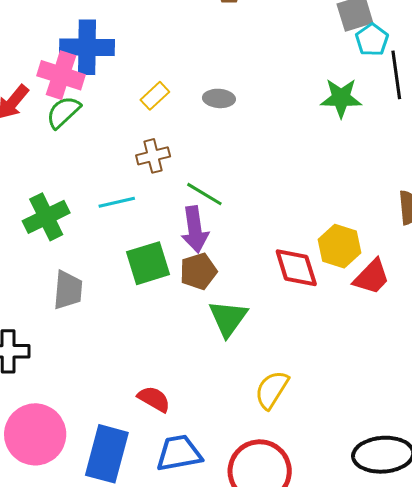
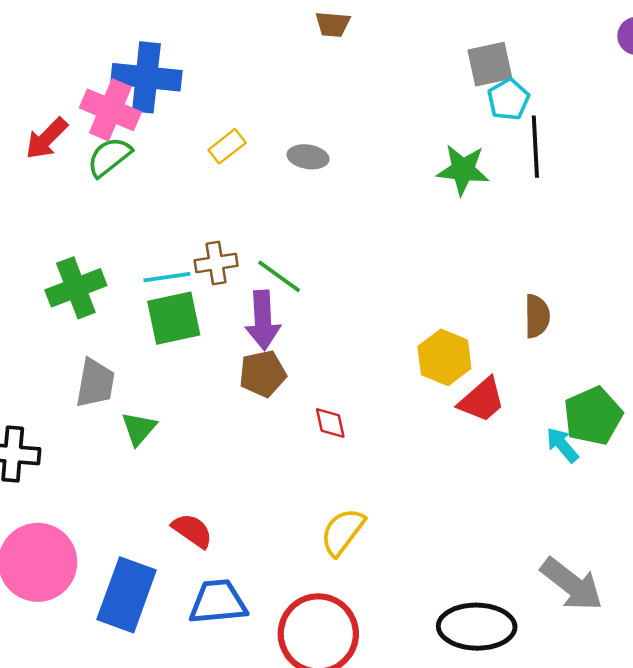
brown cross: (153, 156) -> (216, 263), moved
green square: (148, 263) -> (174, 318), moved
red diamond: (296, 268) -> (330, 423), moved, size x0.6
green triangle: (228, 318) -> (139, 429), moved, size x0.7

